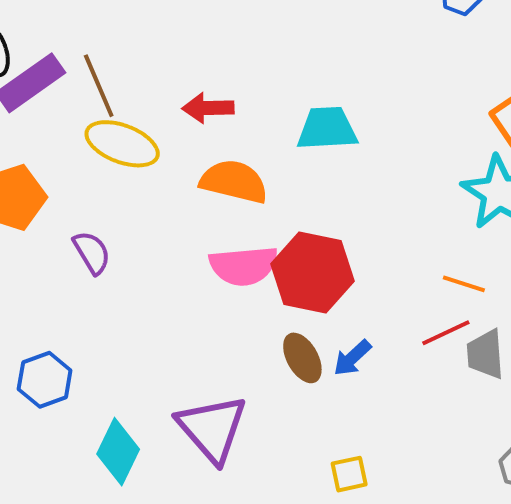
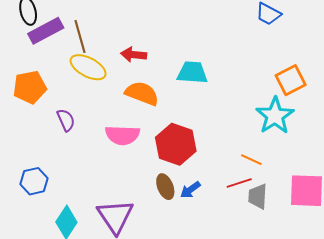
pink semicircle: (244, 266) -> (122, 135), moved

